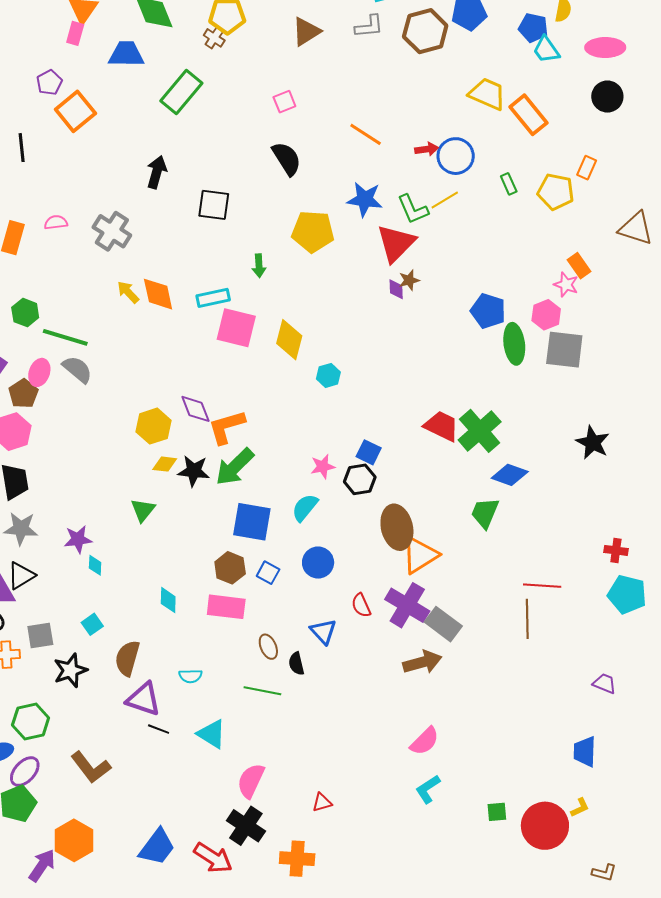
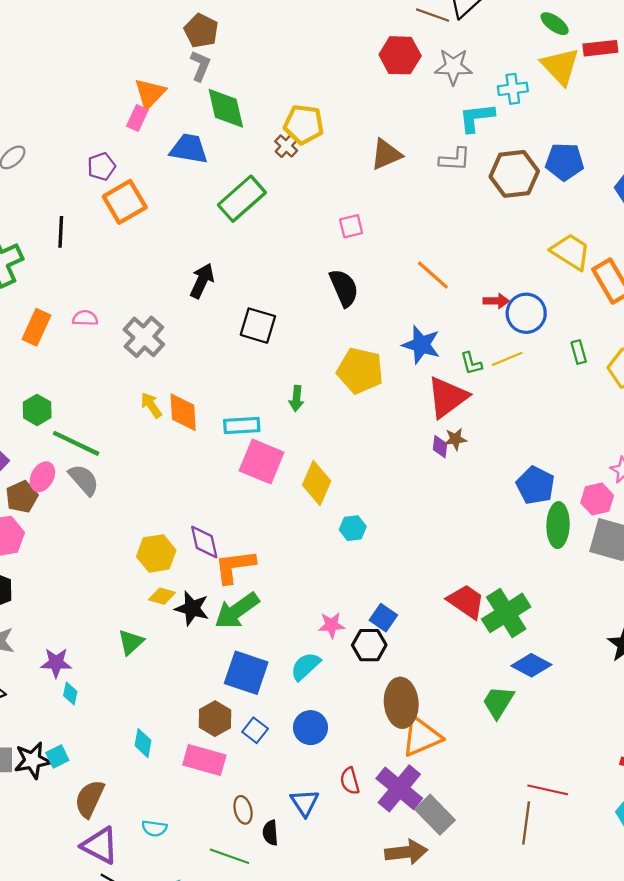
green L-shape: (413, 209) -> (471, 363), size x0.7
black star: (70, 670) -> (33, 760), moved

